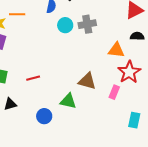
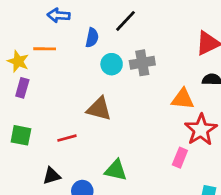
brown triangle: (87, 81) -> (99, 109), moved
black triangle: (10, 104) -> (52, 176), moved

